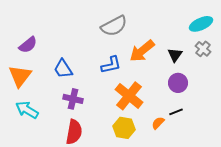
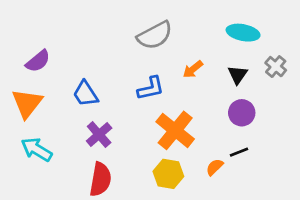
cyan ellipse: (201, 24) -> (243, 33), moved, turned 35
orange arrow: (142, 51) -> (193, 69), size x0.6
purple cross: (73, 99) -> (99, 135), turned 36

